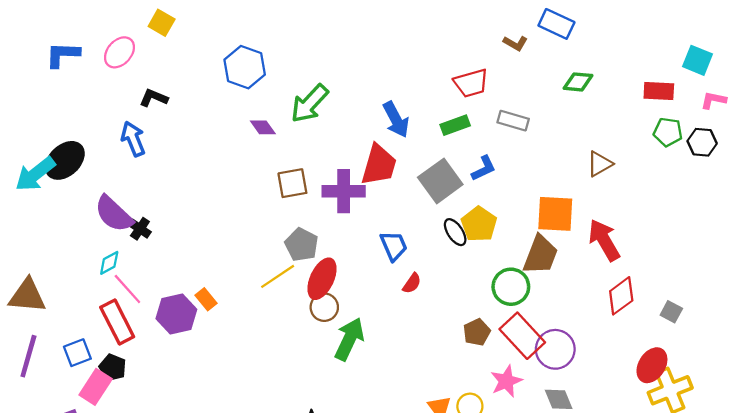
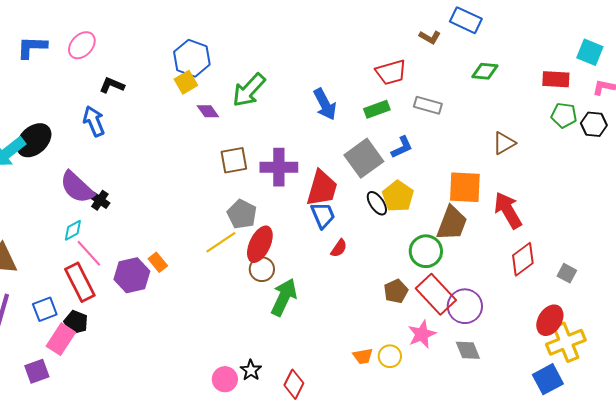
yellow square: (162, 23) -> (186, 82), moved, turned 30
red trapezoid: (379, 165) -> (322, 188), moved

